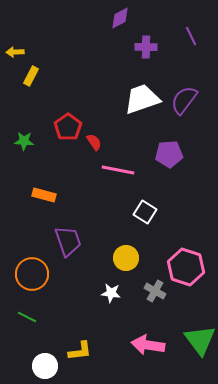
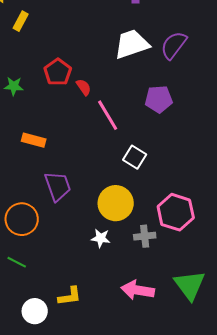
pink line: (118, 170) -> (108, 115), turned 48
yellow circle: (126, 258) -> (116, 203), size x1.4
gray cross: (155, 291) -> (145, 236), turned -35

